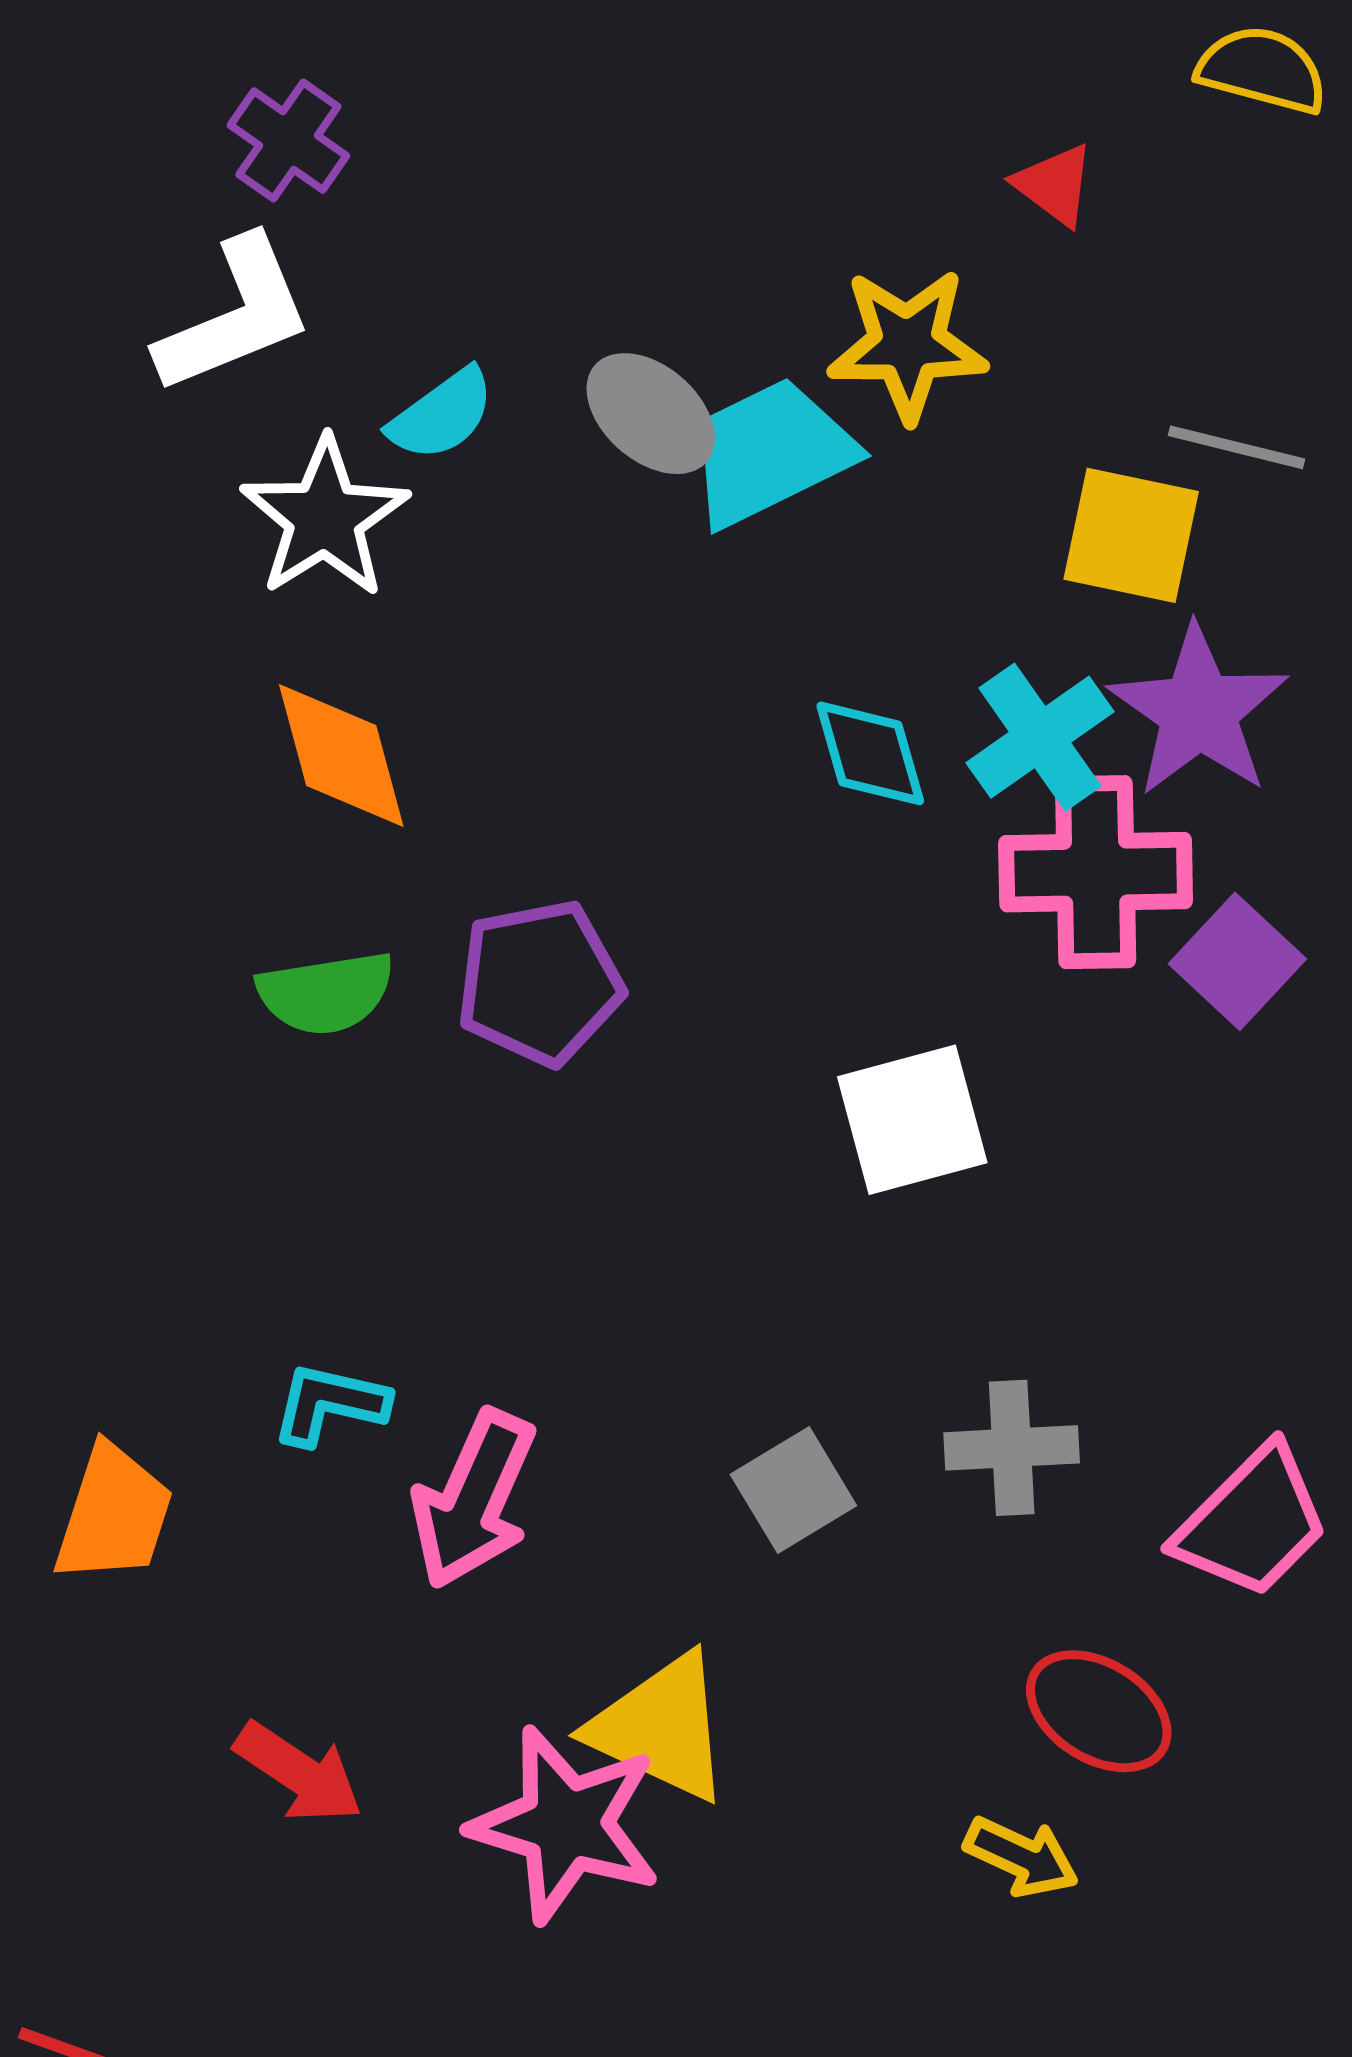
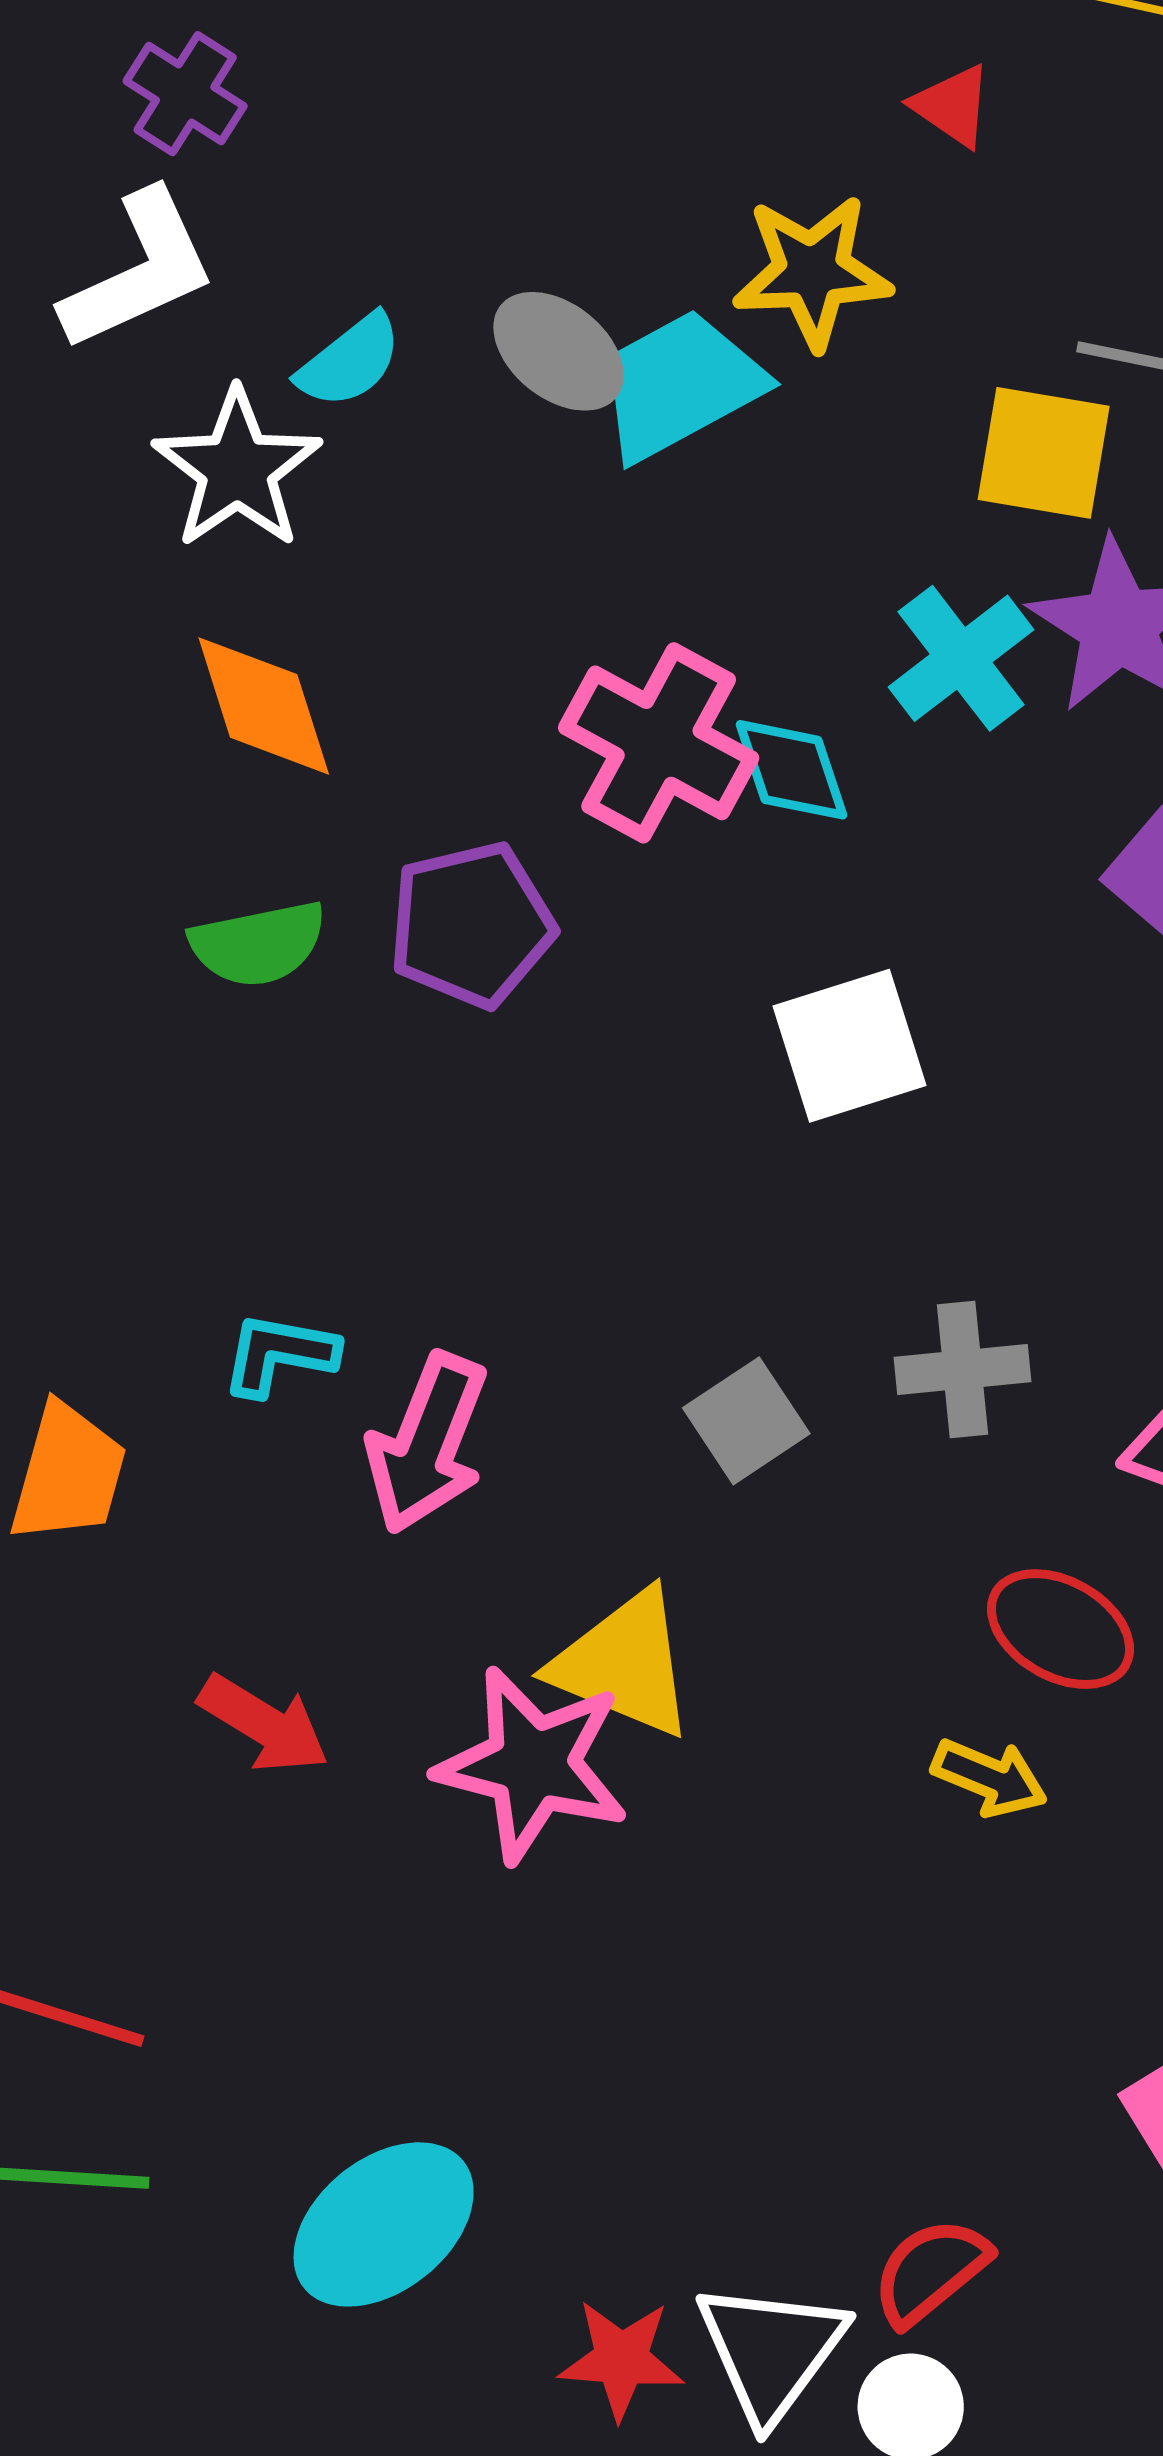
cyan diamond: (870, 753) -> (792, 770), moved
pink cross: (1096, 872) -> (659, 743), moved, turned 32

